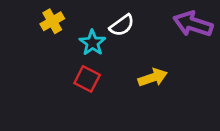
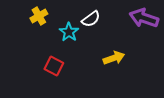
red square: (87, 79) -> (54, 66), moved

